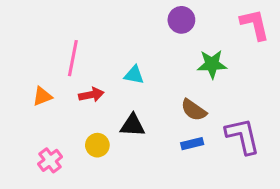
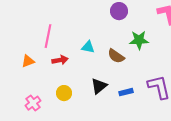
brown semicircle: (194, 110) -> (116, 56), moved
black triangle: (133, 125) -> (99, 86), moved, turned -42

